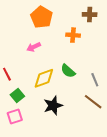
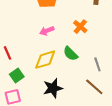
orange cross: (73, 35) -> (80, 27), moved, turned 32
pink arrow: (34, 47) -> (47, 31), moved

